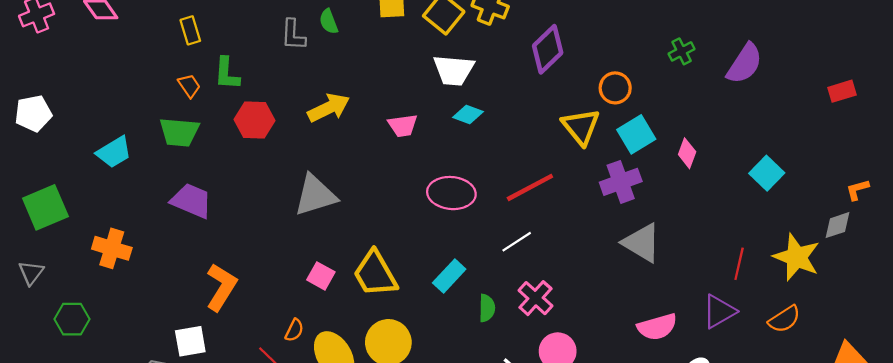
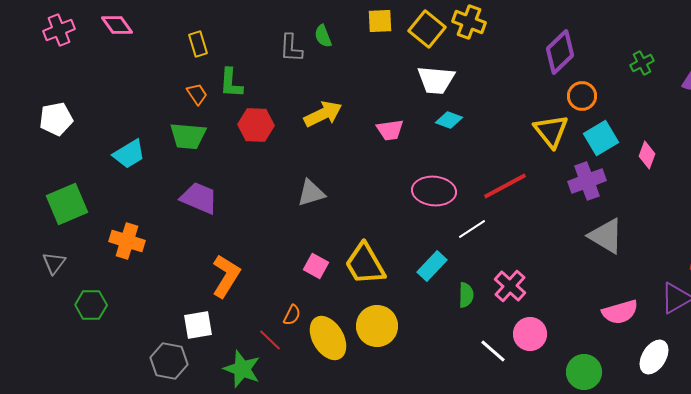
purple diamond: (548, 49) -> (560, 52), moved
gray triangle: (315, 195) -> (311, 193), size x0.7
white line: (517, 242) -> (472, 229), moved

